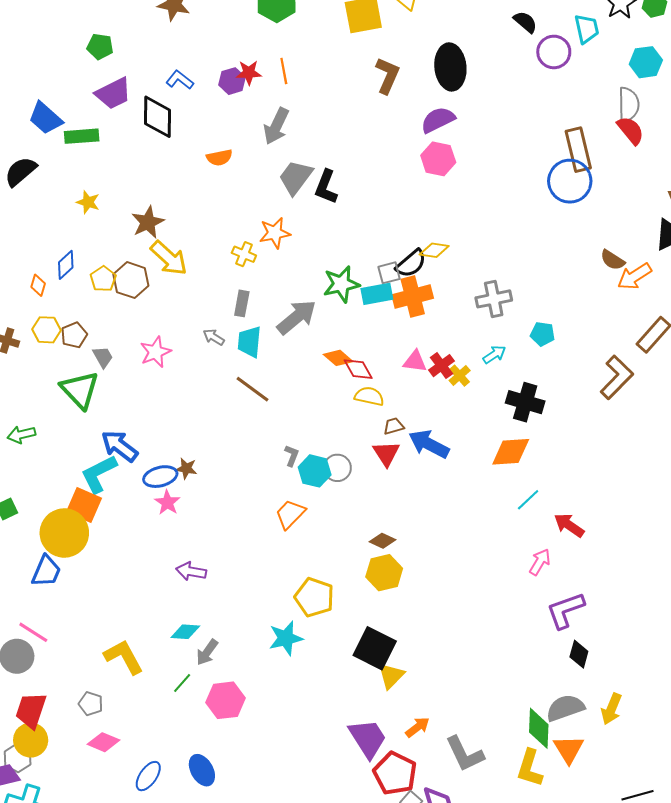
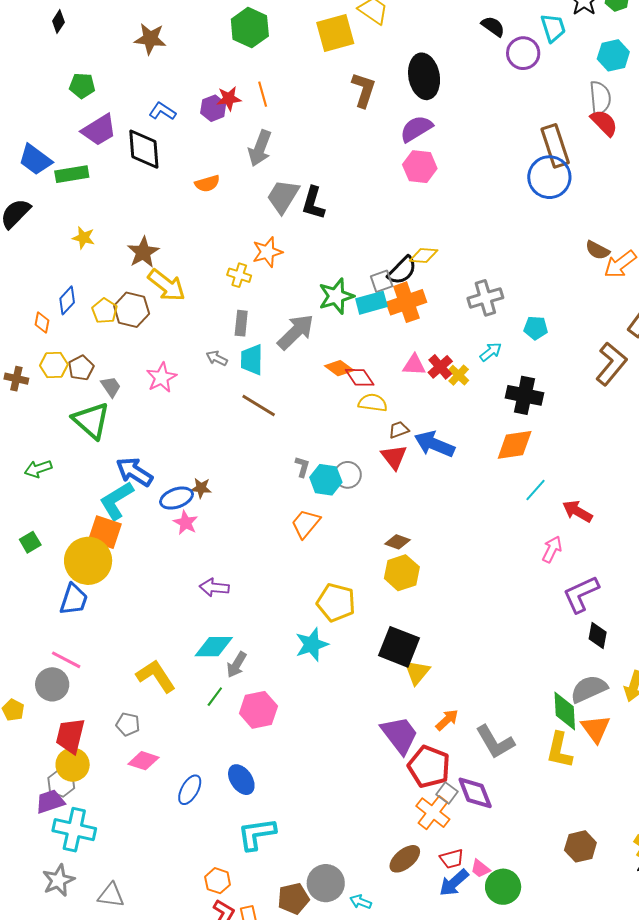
cyan diamond: (185, 632) -> (214, 647), size x1.4

